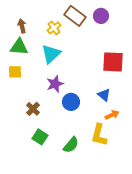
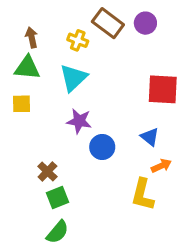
yellow cross: (54, 28) -> (78, 40), turned -32
purple star: (55, 84) -> (79, 121), turned 30
brown cross: (33, 109) -> (47, 172), moved
green square: (40, 137) -> (58, 197), turned 35
green semicircle: (71, 145) -> (58, 232), moved

